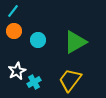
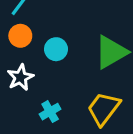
white star: (17, 71) -> (20, 77), moved

